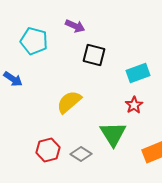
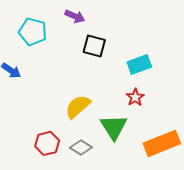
yellow semicircle: (69, 102) -> (78, 106), moved

